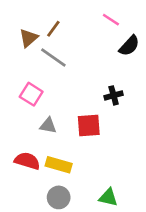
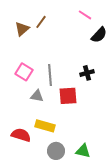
gray line: (53, 58) -> (50, 75), moved, turned 50
red semicircle: (27, 161) -> (21, 135), moved
gray circle: (59, 197) -> (56, 151), moved

